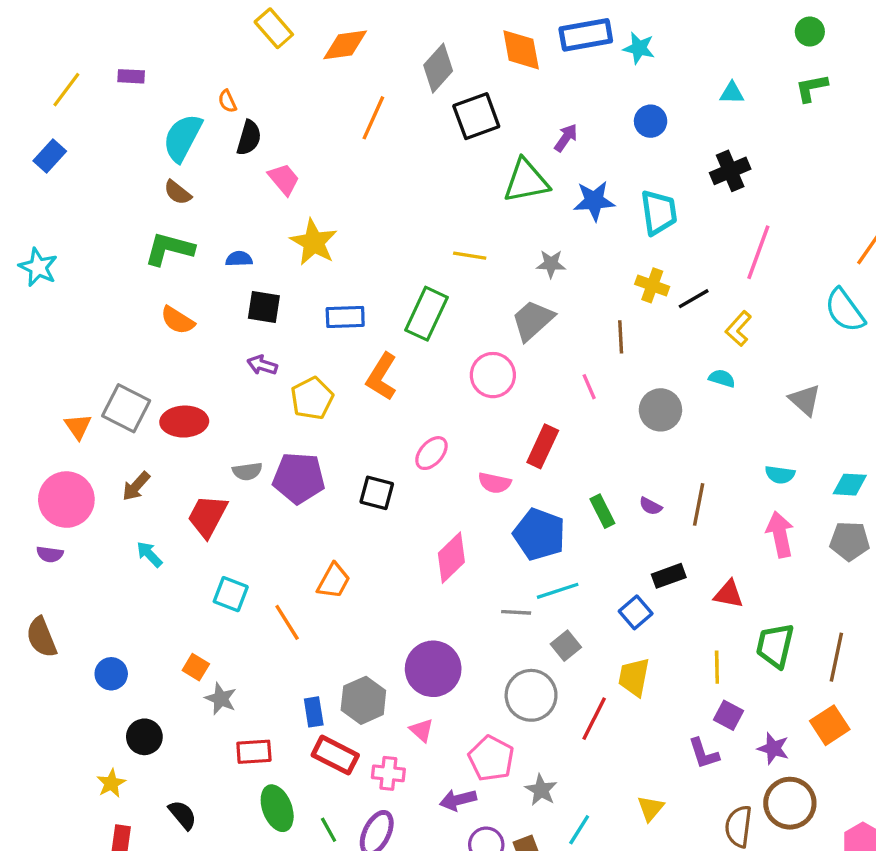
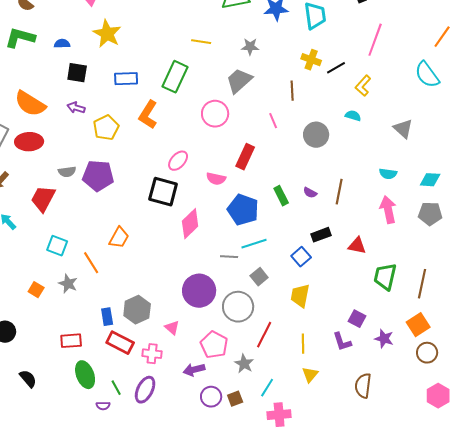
orange semicircle: (178, 320) -> (30, 104), moved, size x1.5
black square: (377, 493) -> (163, 192), moved, size x1.4
yellow line: (717, 667) -> (303, 344), moved
purple circle: (433, 669) -> (199, 291), moved
gray star: (221, 699) -> (68, 284), moved
red line: (594, 719) -> (264, 335), moved
brown circle: (790, 803) -> (427, 353), moved, size x0.7

